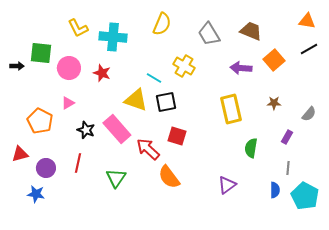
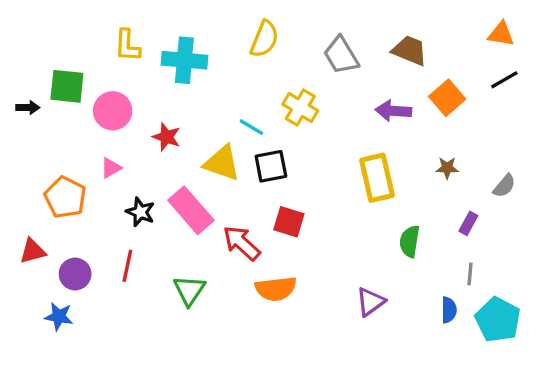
yellow L-shape: (78, 28) -> (127, 46), turned 30
red star: (102, 73) -> (166, 137), moved
orange semicircle: (169, 177) -> (276, 289), turned -60

